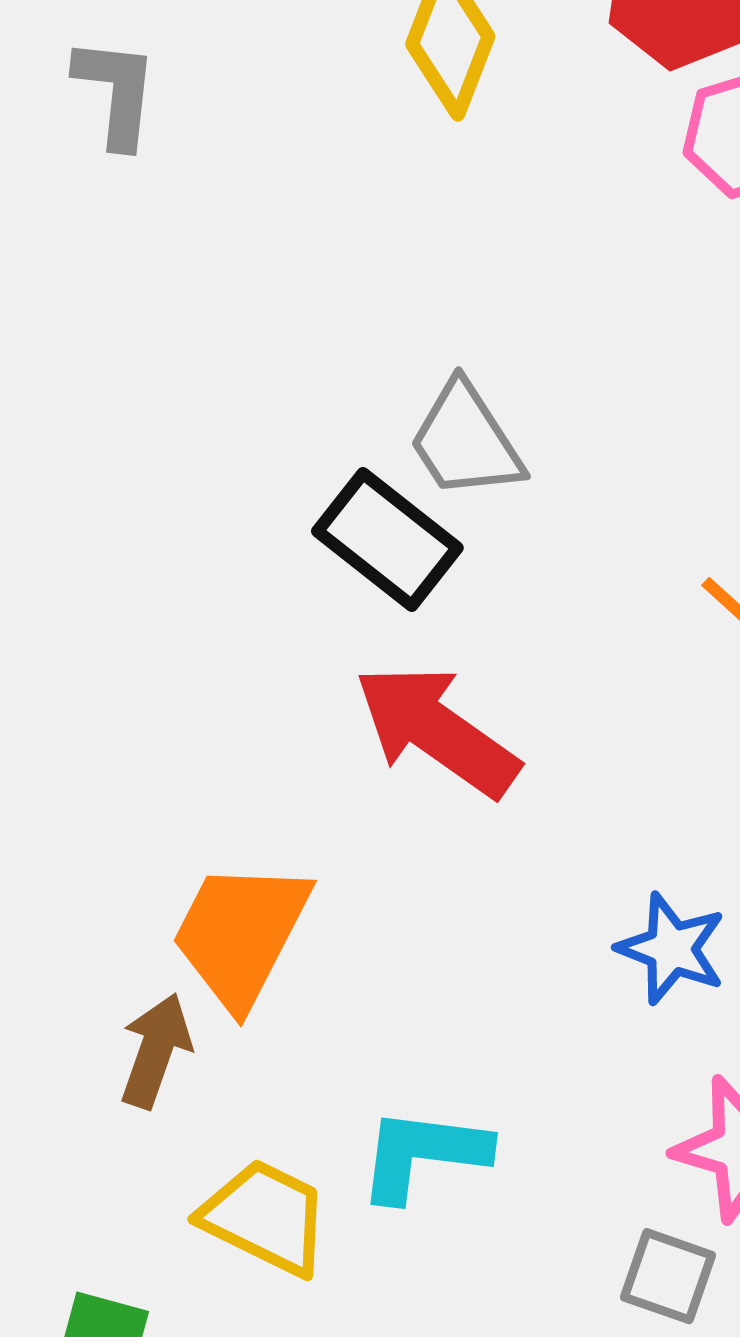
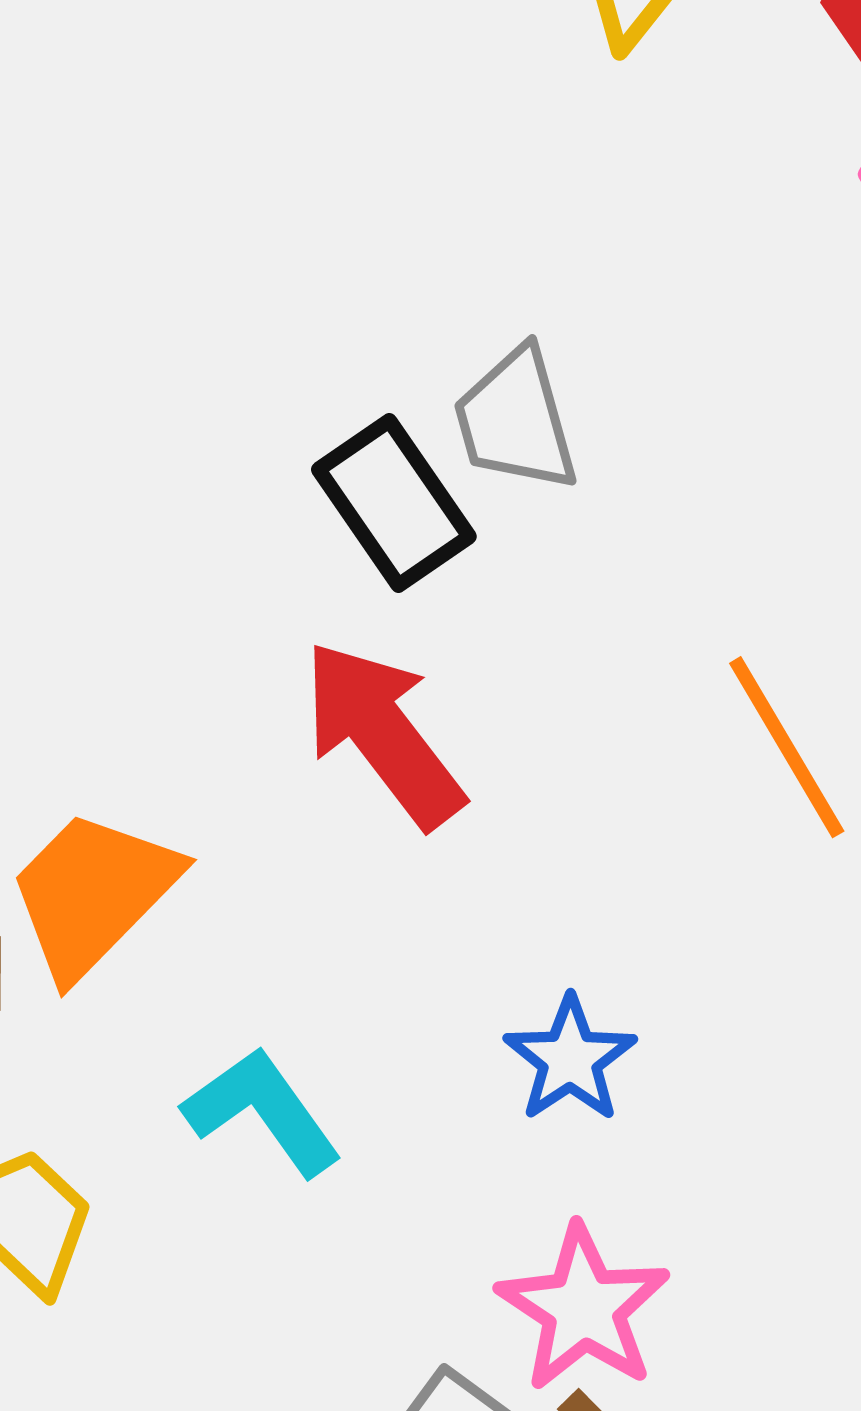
cyan L-shape: (423, 1154) -> (262, 1111), moved, turned 30

